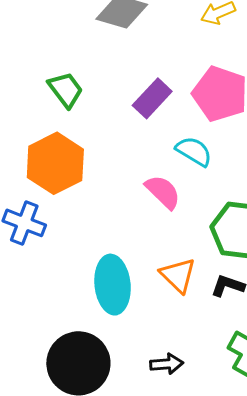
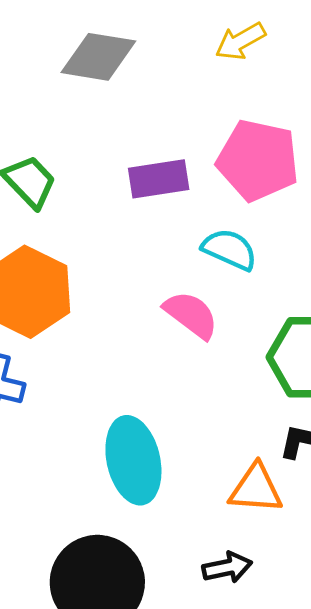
purple rectangle: (152, 98) -> (159, 179), turned 45
orange triangle: (178, 275) -> (256, 489), moved, turned -33

